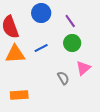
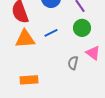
pink triangle: (83, 68) -> (93, 53), turned -42
gray semicircle: (63, 78) -> (73, 63), turned -136

